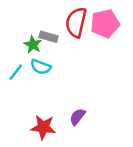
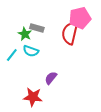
red semicircle: (76, 22) -> (70, 33), moved
purple semicircle: (77, 117) -> (51, 78), moved

